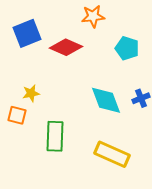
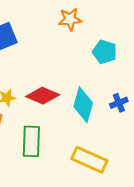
red diamond: (66, 47) -> (43, 96), moved
cyan diamond: (106, 100) -> (83, 105), turned 36

